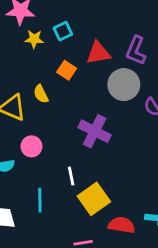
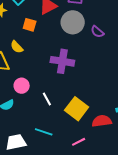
white line: (71, 176) -> (47, 99), moved
cyan line: (40, 200) -> (44, 132), moved, turned -54

